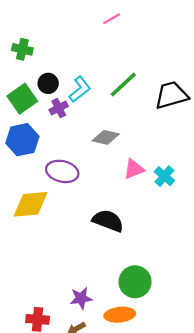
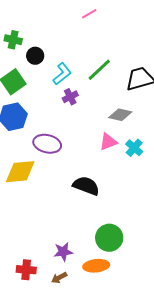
black circle: (48, 83) -> (35, 56), moved
purple cross: (59, 108) -> (70, 97), moved
gray diamond: (106, 137) -> (120, 115), moved

